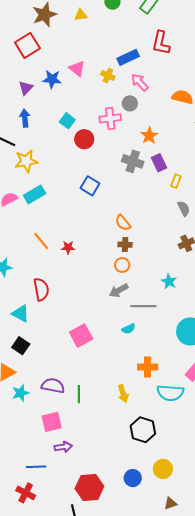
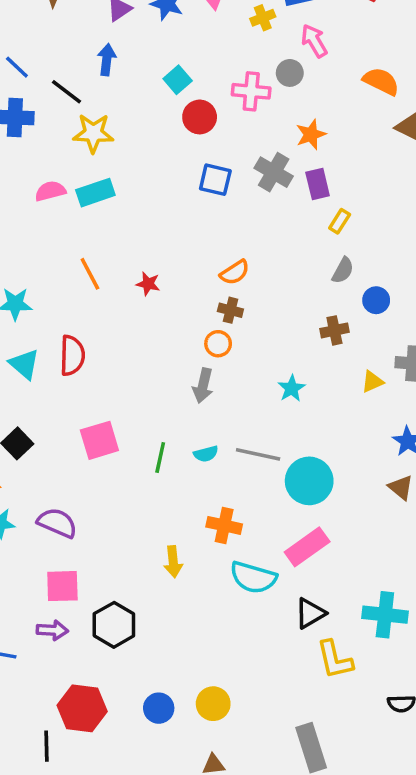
yellow cross: (108, 75) -> (263, 18), turned 32
blue square: (90, 186) -> (215, 180), moved, turned -30
gray semicircle: (184, 209) -> (343, 270), turned 42
orange semicircle: (123, 223) -> (235, 272), turned -96
red star: (68, 247) -> (148, 284), moved
gray arrow: (119, 290) -> (203, 386), turned -60
gray line: (143, 306) -> (258, 454), moved
cyan triangle: (21, 314) -> (24, 364), moved
pink square: (81, 336) -> (99, 440), moved
green line: (79, 394) -> (160, 457), moved
pink square: (52, 422) -> (62, 586), moved
black hexagon: (143, 430) -> (114, 625), moved

